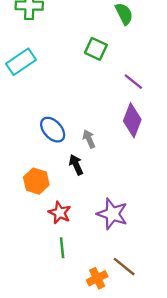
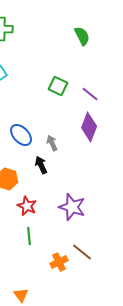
green square: (96, 49) -> (58, 86), moved

